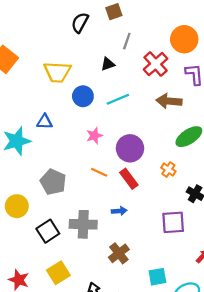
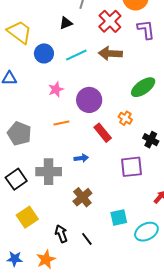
yellow trapezoid: (57, 72) -> (20, 32), turned -144
brown arrow: (169, 101) -> (110, 53), moved
orange line: (99, 172) -> (61, 123), turned -35
red rectangle: (129, 179) -> (103, 133), moved

